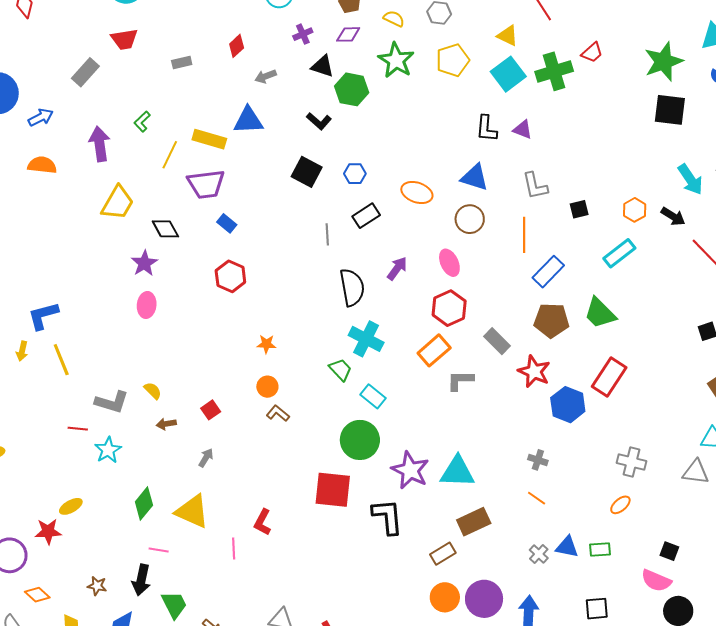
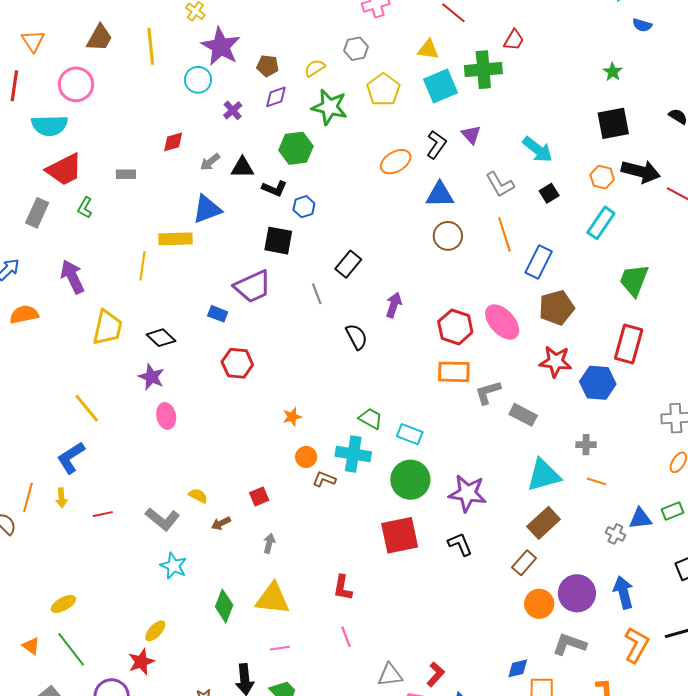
yellow semicircle: (394, 19) -> (315, 68), turned -40
red trapezoid: (124, 39) -> (64, 170), size x1.4
red diamond: (237, 46) -> (173, 142), turned 45
green star: (664, 62) -> (613, 72), moved, size x0.5
gray rectangle: (182, 63) -> (126, 174), turned 30
black triangle: (323, 66) -> (242, 168), moved
green cross: (554, 71) -> (483, 70), turned 30
cyan square: (508, 74) -> (441, 86), turned 32
black square: (670, 110) -> (613, 123), moved
green L-shape: (142, 122) -> (85, 208), moved
black L-shape: (486, 129) -> (436, 145), turned -132
purple triangle: (523, 130) -> (471, 135), turned 45
blue hexagon: (355, 174) -> (304, 207), moved
cyan arrow: (690, 179) -> (538, 150), moved
purple trapezoid: (206, 184) -> (253, 287), moved
orange ellipse: (417, 193) -> (396, 162), moved, turned -32
black arrow: (673, 216) -> (641, 171), size x1.5
pink ellipse: (449, 263) -> (502, 322), moved, size x1.4
black semicircle: (352, 287) -> (357, 337), size x0.7
green trapezoid: (600, 313) -> (634, 280), moved, turned 84
cyan cross: (366, 339) -> (353, 454), moved
gray rectangle: (497, 341) -> (523, 415), moved
orange rectangle: (434, 350) -> (454, 372), turned 60
yellow line: (61, 360) -> (87, 408), moved
gray L-shape: (112, 402) -> (163, 519), turned 40
red square: (211, 410) -> (259, 496), turned 30
red line: (78, 429) -> (103, 514), moved
cyan triangle: (457, 472) -> (544, 475), moved
black L-shape: (388, 517) -> (460, 544), size x0.7
pink line: (234, 548) -> (346, 637), moved
pink line: (159, 550) -> (280, 648), moved

